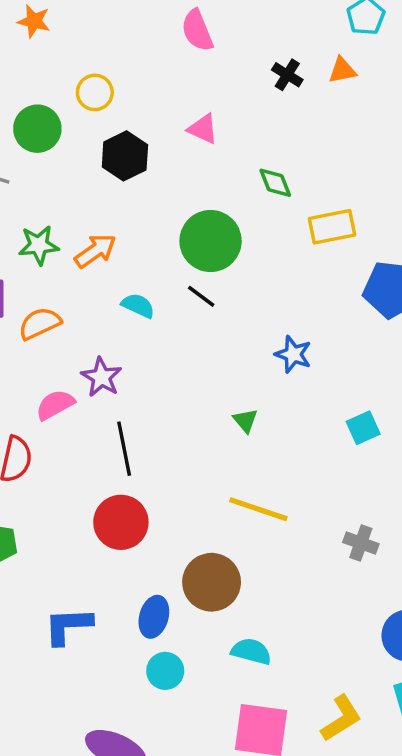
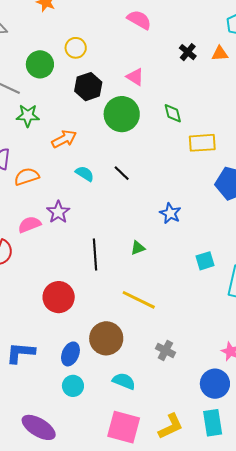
pink semicircle: (197, 30) -> (139, 20), turned 135
green circle: (211, 241) -> (122, 114), moved
green star: (39, 245) -> (28, 116), moved
green triangle: (245, 421) -> (138, 248), turned 42
black line: (124, 449) -> (95, 255), moved
gray cross: (361, 543) -> (165, 350), moved

